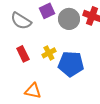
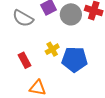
red rectangle: (23, 54) -> (25, 60), moved

